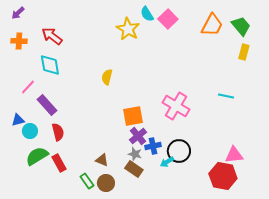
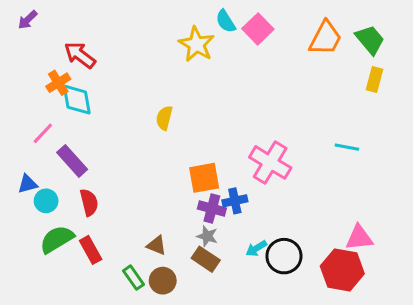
orange cross: (19, 41) -> (58, 83), moved, turned -35
purple cross: (138, 136) -> (212, 209), turned -36
blue cross: (153, 146) -> (235, 201), moved
black circle: (179, 151) -> (284, 256), moved

